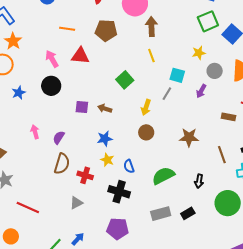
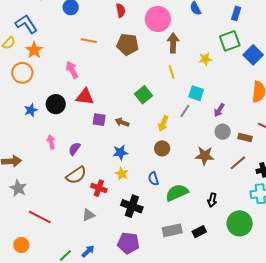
yellow star: (199, 53) -> (205, 59), moved
red triangle: (80, 56) -> (85, 97), moved
gray circle: (215, 71) -> (223, 132), moved
black circle: (51, 86) -> (56, 104), moved
blue star: (19, 93) -> (31, 110), moved
brown line: (222, 155) -> (238, 163), moved, turned 66
brown semicircle: (62, 164) -> (76, 175), turned 35
blue semicircle: (129, 166) -> (153, 179), moved

